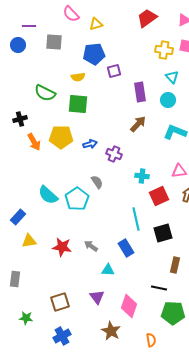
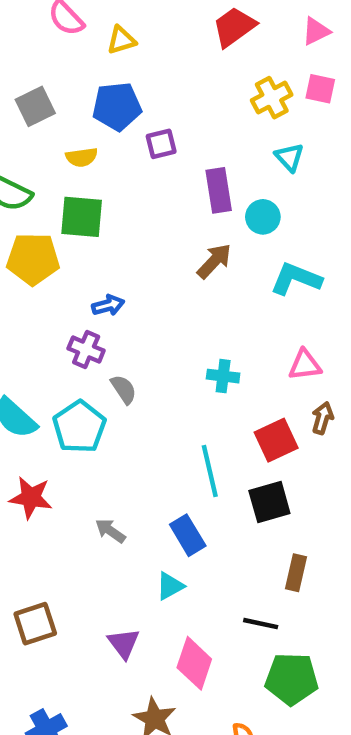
gray square: (54, 42) -> (35, 106), moved, turned -30
yellow cross: (164, 50) -> (272, 98), turned -36
cyan circle: (168, 100) -> (263, 217), moved
yellow pentagon: (61, 137) -> (33, 259), moved
purple cross: (114, 154) -> (86, 350), moved
red square: (159, 196) -> (276, 440), moved
red star: (62, 247) -> (31, 498), moved
cyan triangle: (108, 270) -> (170, 586), moved, turned -32
brown square: (60, 302) -> (35, 624), moved

